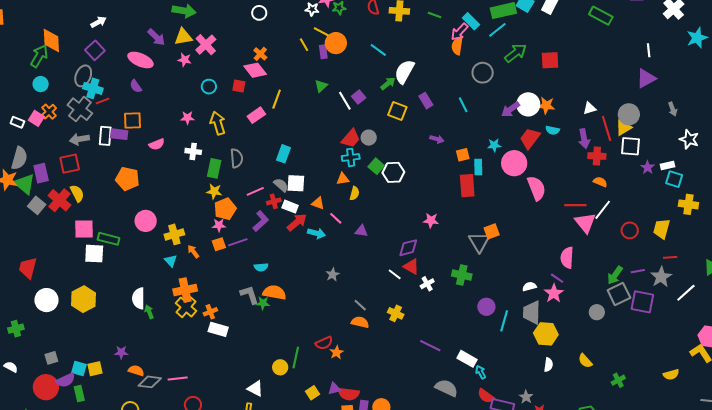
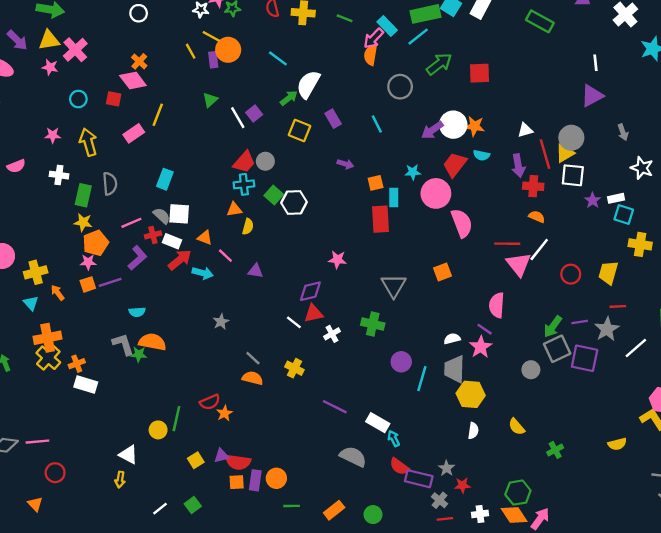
orange square: (492, 231) -> (442, 272), moved
red triangle: (411, 267) -> (314, 313), turned -42

